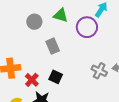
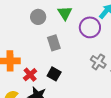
green triangle: (61, 15) -> (65, 13), turned 35
gray cross: (99, 71) -> (98, 62), moved

